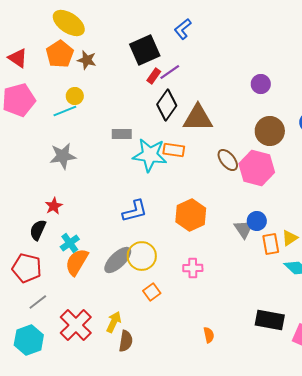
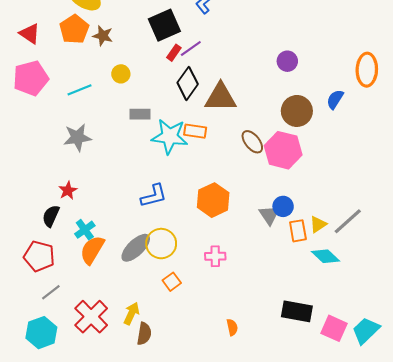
yellow circle: (75, 96) -> (121, 74), moved

